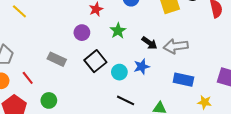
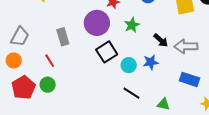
purple circle: (82, 33) -> (97, 23), size x1.6
gray rectangle: (57, 59) -> (63, 37), moved, turned 42
red line: (28, 78) -> (50, 61), moved
green circle: (49, 100) -> (48, 85), moved

